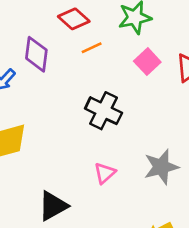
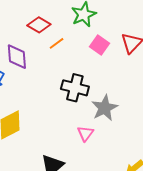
gray star: (161, 167) -> (105, 108), moved

